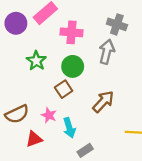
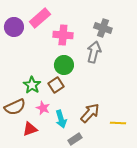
green star: (36, 61) -> (32, 85), moved
brown arrow: (103, 102) -> (90, 113), moved

